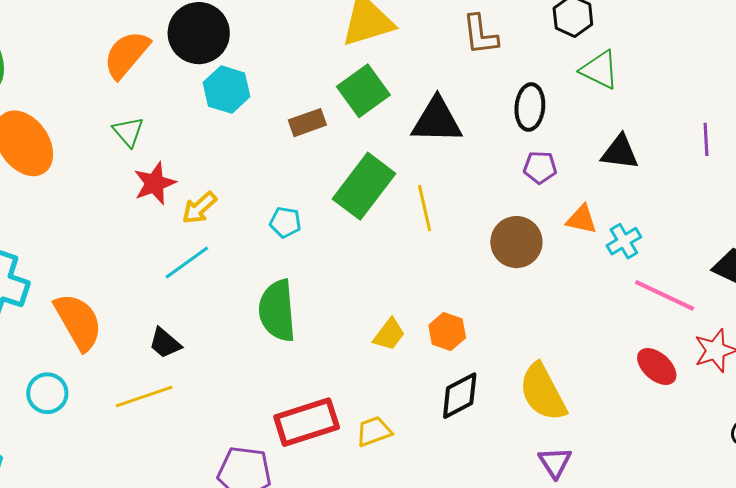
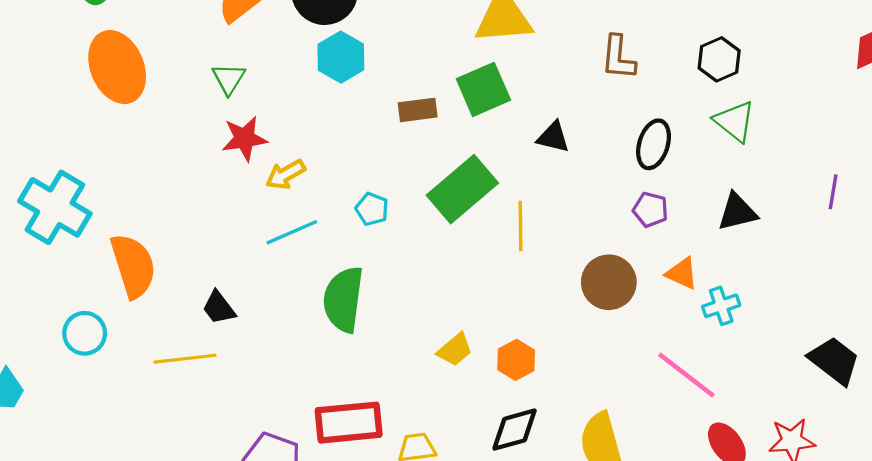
black triangle: (437, 120) -> (553, 137), size x0.6
purple line: (706, 139) -> (833, 192), moved
black triangle: (620, 152) -> (737, 212), turned -33
cyan line: (187, 262) -> (292, 232), moved
pink line: (665, 295) -> (686, 375), moved

